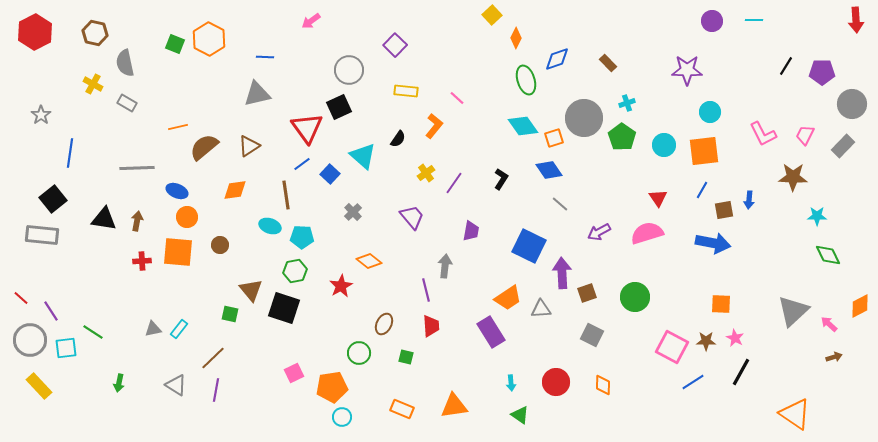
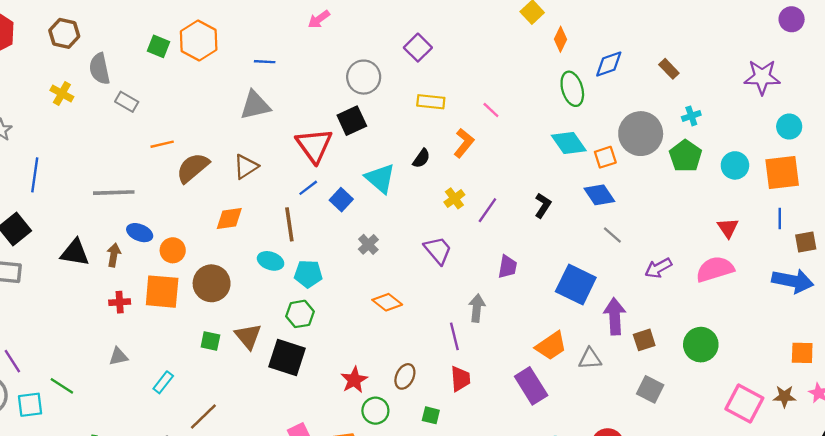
gray rectangle: (127, 103) -> (127, 102), moved
blue line: (702, 190) -> (780, 218), turned -30
blue ellipse: (177, 191) -> (140, 233), moved
brown circle: (220, 245) -> (212, 283), size x1.8
red star: (341, 286) -> (354, 380), moved
green square: (230, 314) -> (210, 341), moved
gray triangle: (153, 329) -> (118, 356), moved

